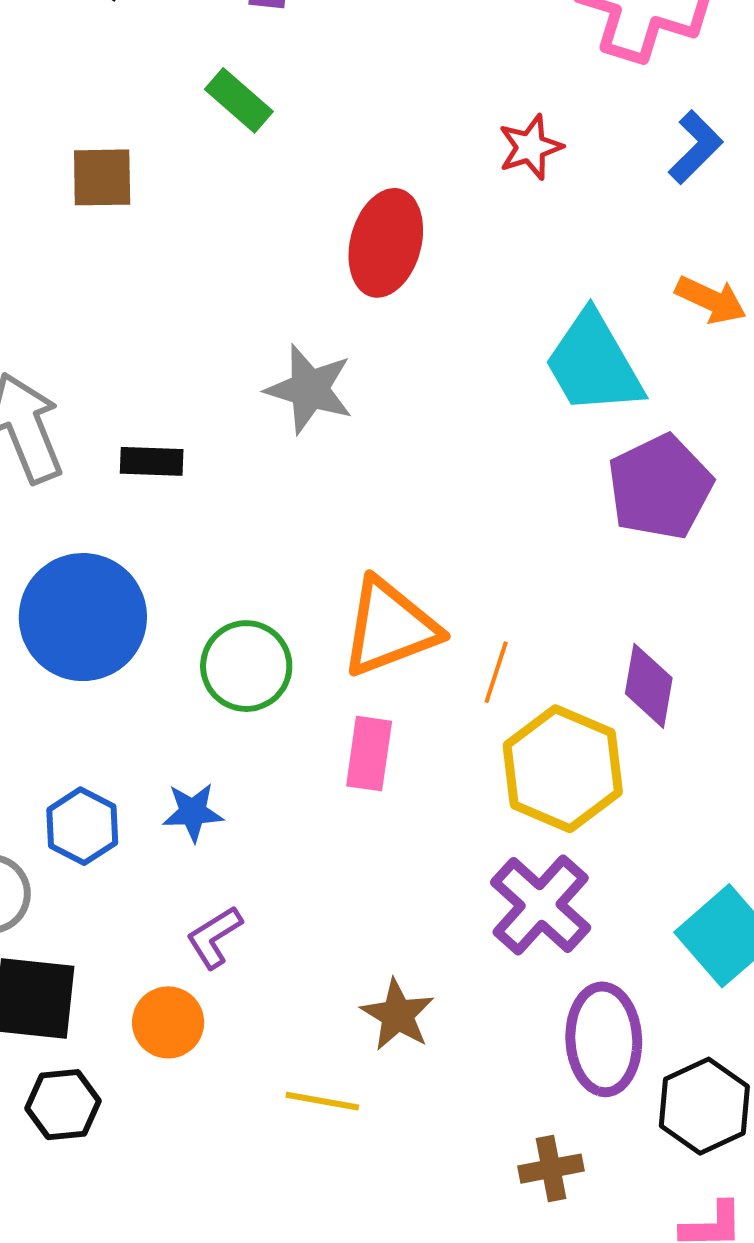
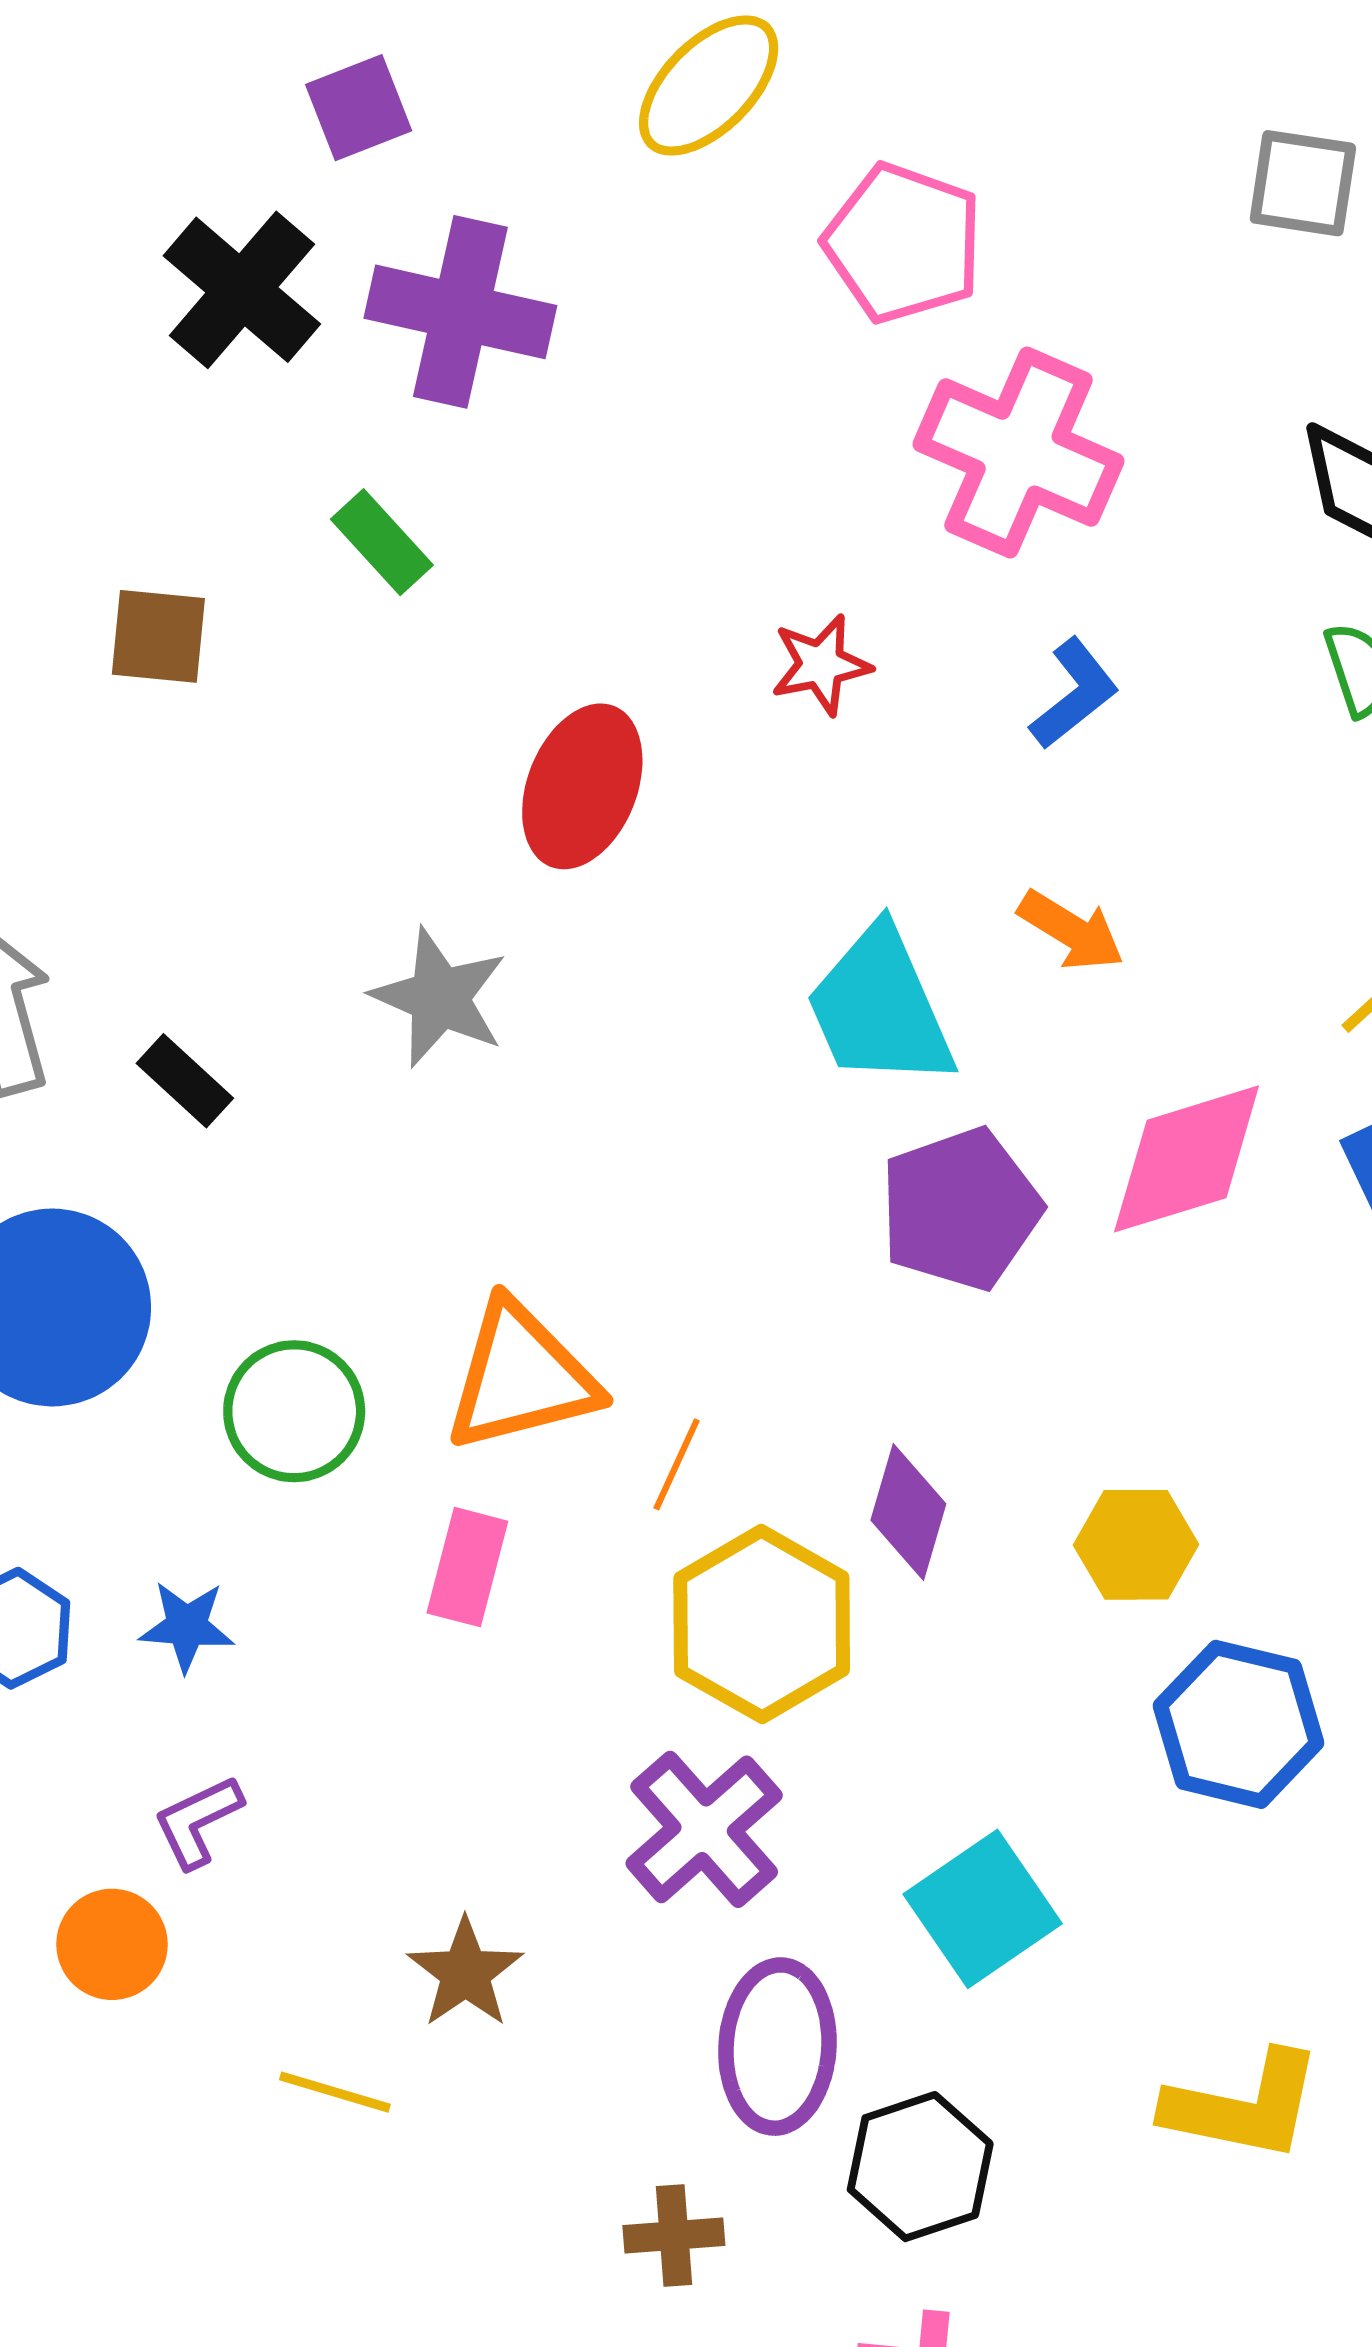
black rectangle: (152, 461) -> (185, 1081), turned 34

